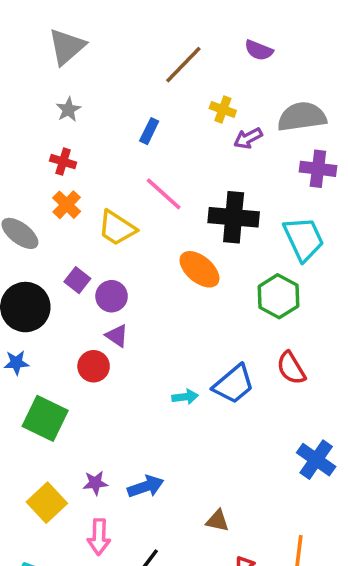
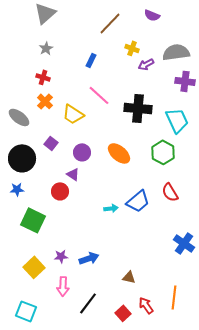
orange ellipse: (199, 269) -> (119, 153), moved
purple circle: (112, 296) -> (82, 152), moved

